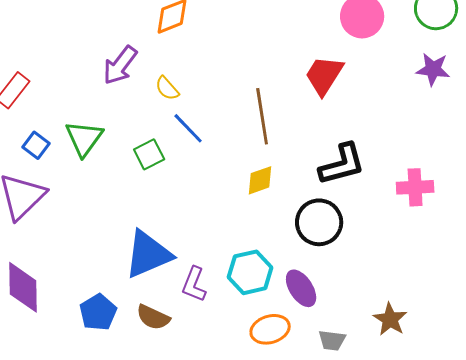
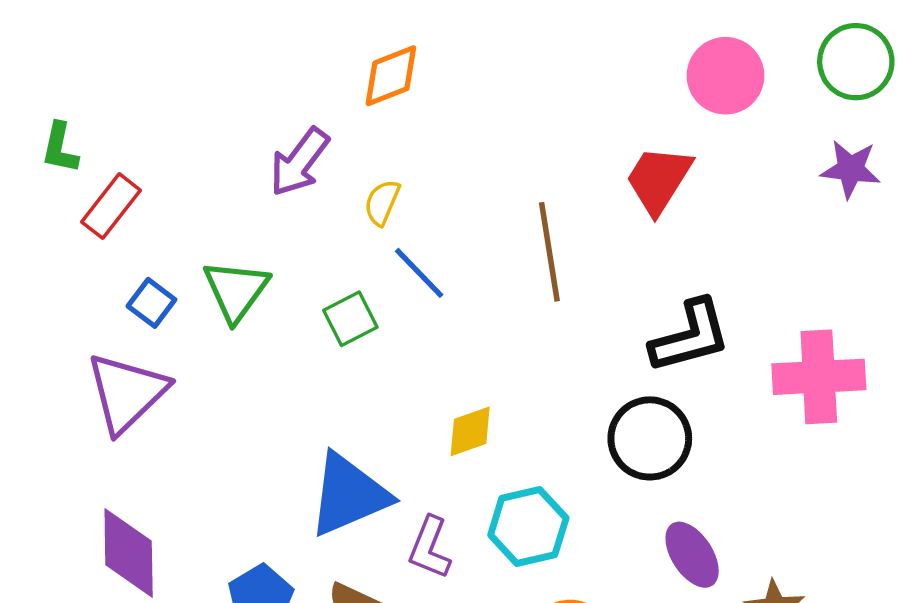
yellow semicircle: (167, 88) -> (382, 203), turned 64
yellow diamond: (260, 180) -> (470, 431), moved
pink cross: (415, 187) -> (819, 377), size x1.4
purple ellipse: (301, 288) -> (692, 555), moved

